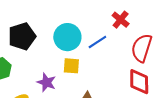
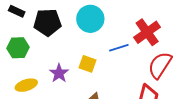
red cross: (121, 20) -> (147, 32), size x1.5
cyan circle: (67, 37) -> (90, 19), moved

